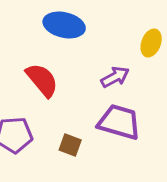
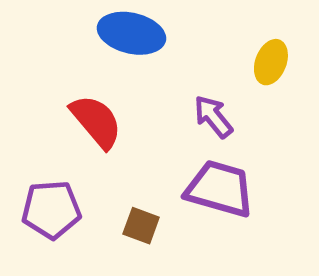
purple arrow: (115, 77) -> (213, 117), turned -100

